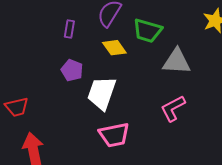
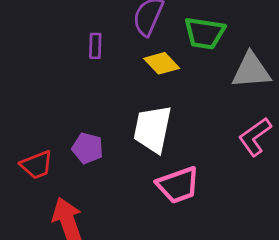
purple pentagon: (72, 70) -> (88, 148), moved

